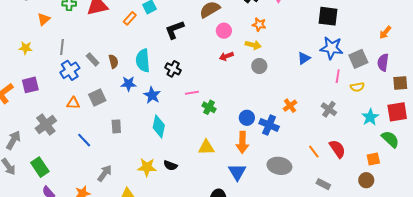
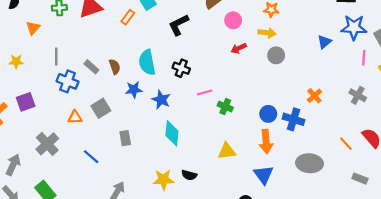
blue cross: (70, 70) -> (68, 81), turned -30

